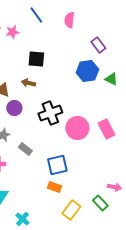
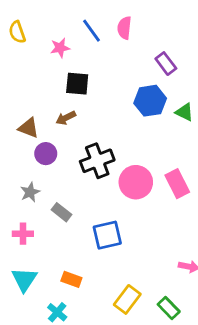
blue line: (36, 15) -> (91, 31), moved
pink star: (12, 32) -> (60, 48), moved
brown arrow: (28, 83) -> (66, 118), turned -40
orange rectangle: (54, 187) -> (71, 279), moved
green rectangle: (100, 203) -> (169, 308), moved

